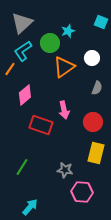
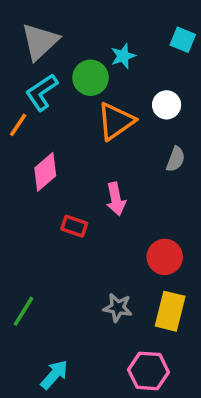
red circle: (93, 122) -> (165, 257), moved
red rectangle: (41, 125) -> (74, 226), size x0.6
yellow rectangle: (96, 153) -> (170, 311), moved
green line: (22, 167) -> (24, 311), moved
pink hexagon: (82, 192) -> (148, 371), moved

